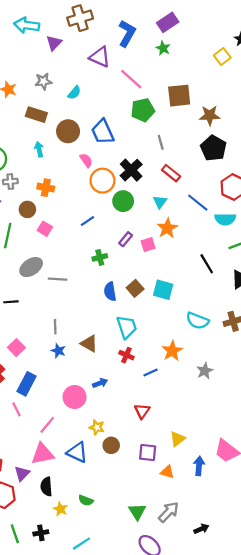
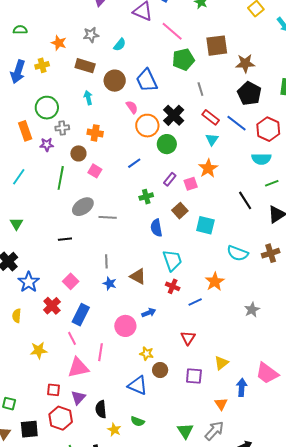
cyan triangle: (160, 202) -> (212, 139), moved
blue line: (198, 203) -> (236, 123), moved
brown square: (135, 288) -> (180, 211), moved
gray star: (205, 371) -> (252, 310), moved
pink line: (47, 425) -> (101, 352), turned -30
blue triangle: (77, 452) -> (138, 385), moved
pink triangle: (43, 454) -> (78, 368), moved
orange triangle: (167, 472) -> (221, 404), moved, turned 40

